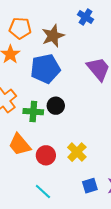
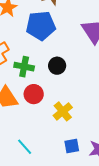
black circle: (56, 106) -> (57, 66), moved
red circle: (46, 155) -> (34, 94), moved

